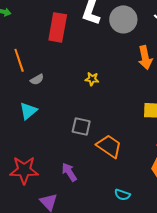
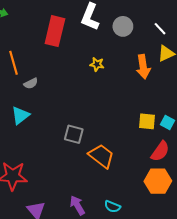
gray circle: (123, 19) -> (123, 26), size x0.7
yellow star: (92, 79) -> (97, 64), moved
purple arrow: (69, 172) -> (77, 205), moved

